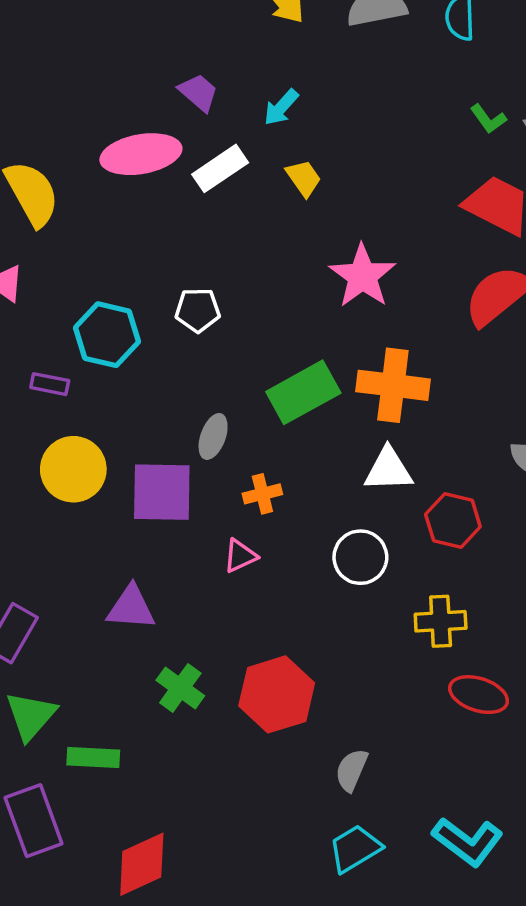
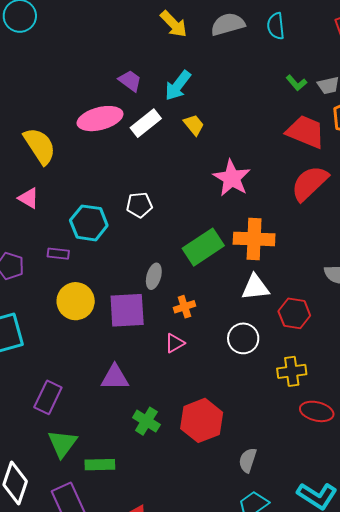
cyan arrow: (281, 107) -> (178, 86), size x1.4

